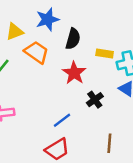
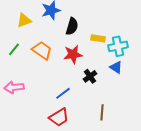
orange trapezoid: (36, 52) -> (42, 50), moved
red star: (74, 73) -> (73, 54), turned 30

